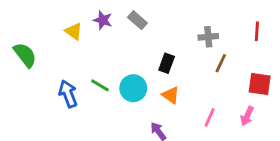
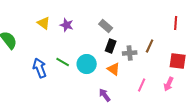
purple star: (103, 20) -> (67, 25), moved
gray rectangle: (137, 20) -> (106, 26), moved
gray cross: (208, 37) -> (130, 53), moved

